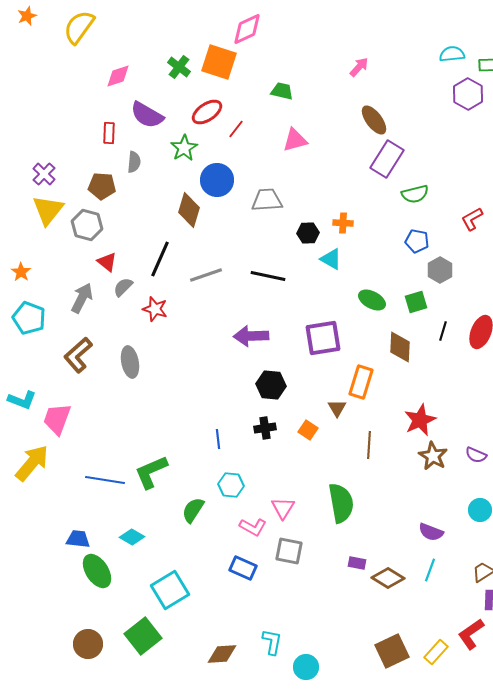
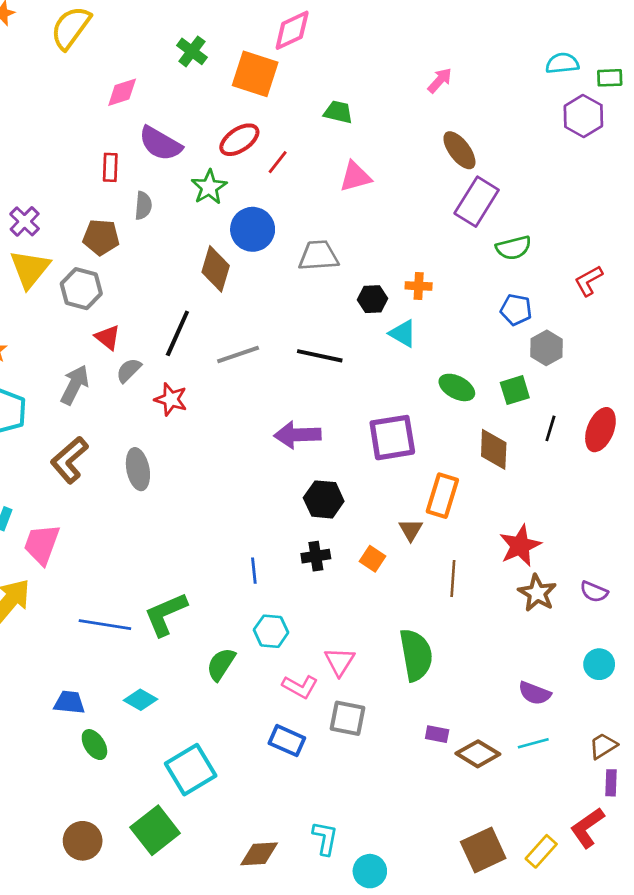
green cross: (179, 67) -> (192, 51), moved
cyan line: (430, 570) -> (533, 743), turned 55
green ellipse: (97, 571) -> (94, 745), size x0.7

